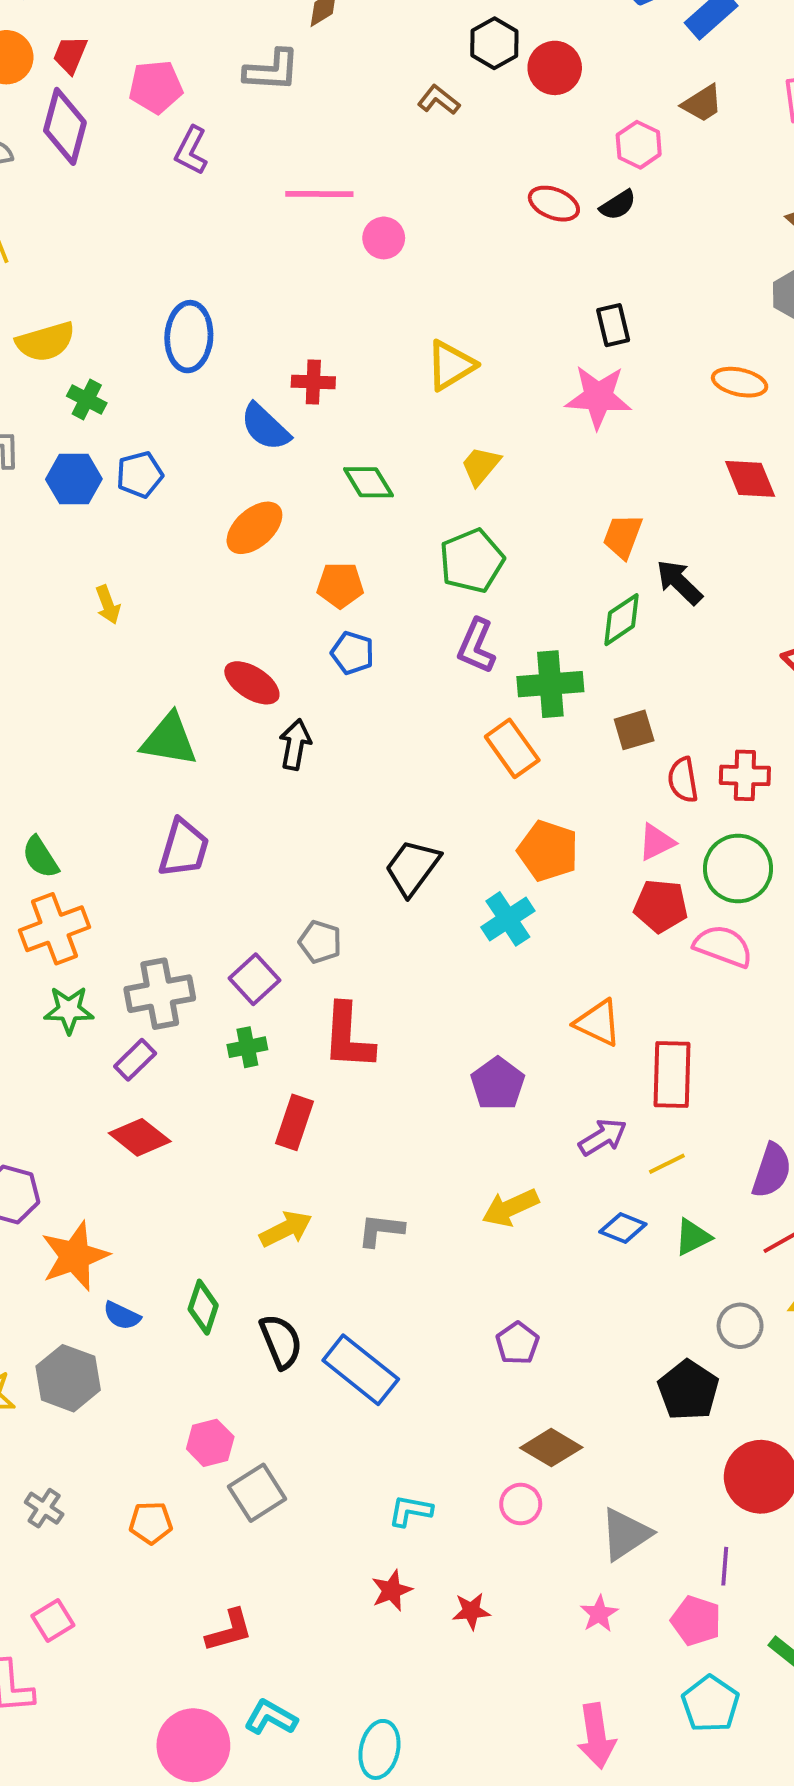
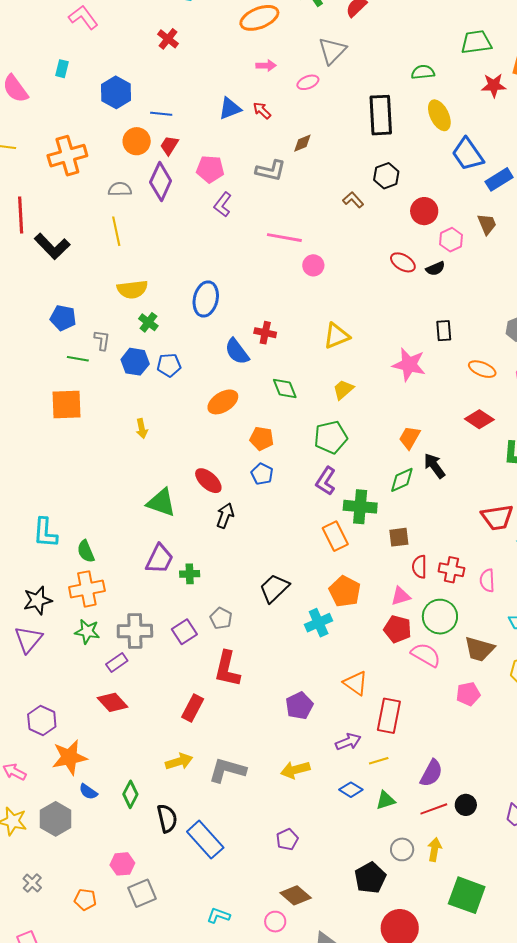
red circle: (555, 68) -> (424, 211), moved
brown trapezoid: (702, 103) -> (487, 224), turned -90
black rectangle: (613, 325) -> (444, 331), moved
red diamond: (750, 479) -> (479, 419), turned -44
green cross: (247, 1047) -> (190, 574), moved
gray L-shape: (381, 1230) -> (227, 770), size x1.5

